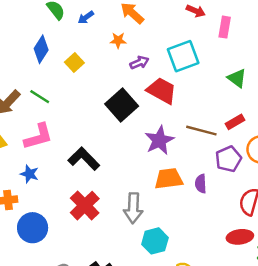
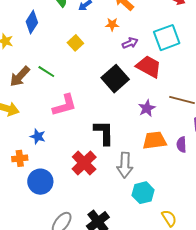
blue diamond: (41, 49) -> (32, 22), moved
pink L-shape: (38, 137) -> (64, 105), moved
purple star: (159, 140) -> (147, 108), size x0.7
black L-shape: (84, 159) -> (104, 133), moved, turned 44

